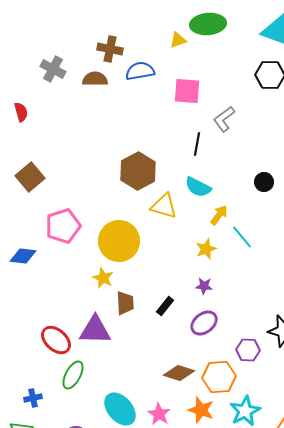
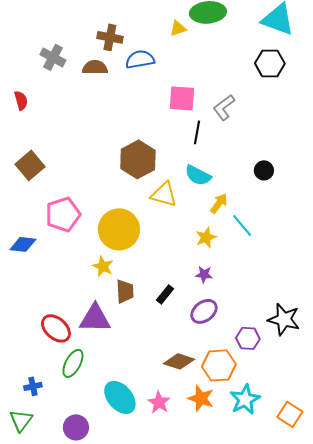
pink square: (187, 91) -> (182, 98), moved

